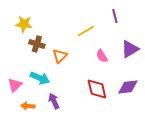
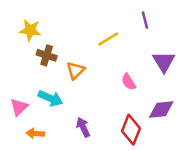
purple triangle: (130, 49) -> (164, 62), turned -30
pink semicircle: (102, 56) -> (129, 82), moved
red diamond: (97, 89) -> (131, 130), moved, turned 35
purple arrow: (54, 101) -> (83, 127), moved

